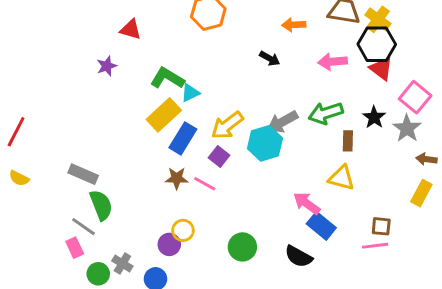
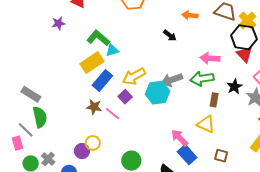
pink arrow: (333, 62) -> (210, 58), moved
brown square: (381, 226) -> (221, 156), moved

